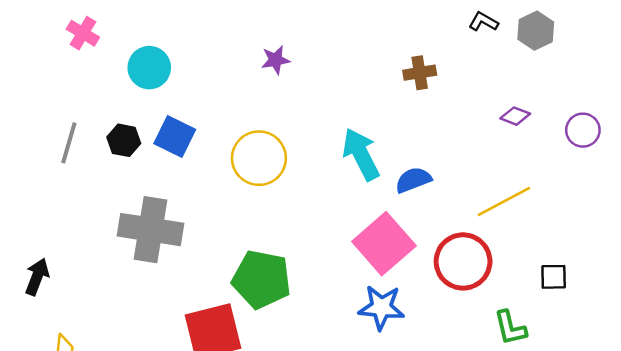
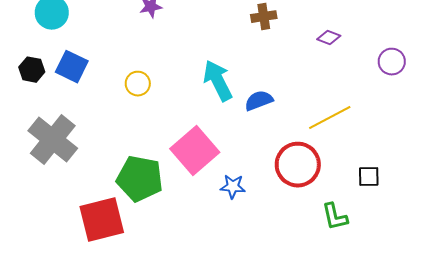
purple diamond: (515, 116) -> (329, 38), moved
yellow circle: (259, 158) -> (138, 84), size x0.6
gray cross: (151, 230) -> (53, 140), turned 30
pink square: (384, 244) -> (195, 151), moved
blue star: (381, 307) -> (233, 187), moved, size x0.7

